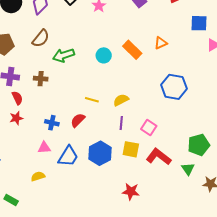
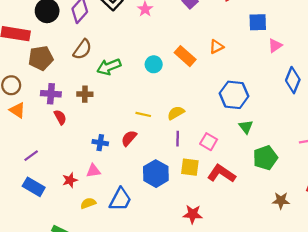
red star: (16, 118) -> (70, 180), moved
blue trapezoid: (68, 156) -> (120, 199), moved
green triangle: (188, 169) -> (246, 127), moved

